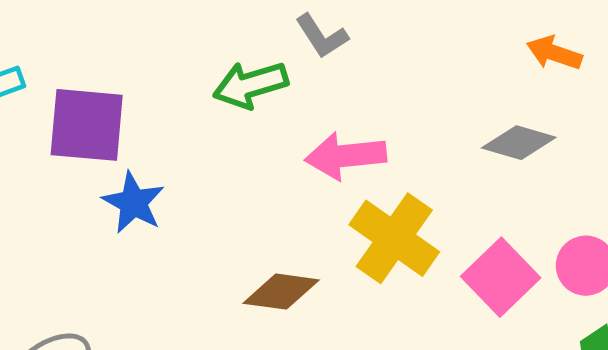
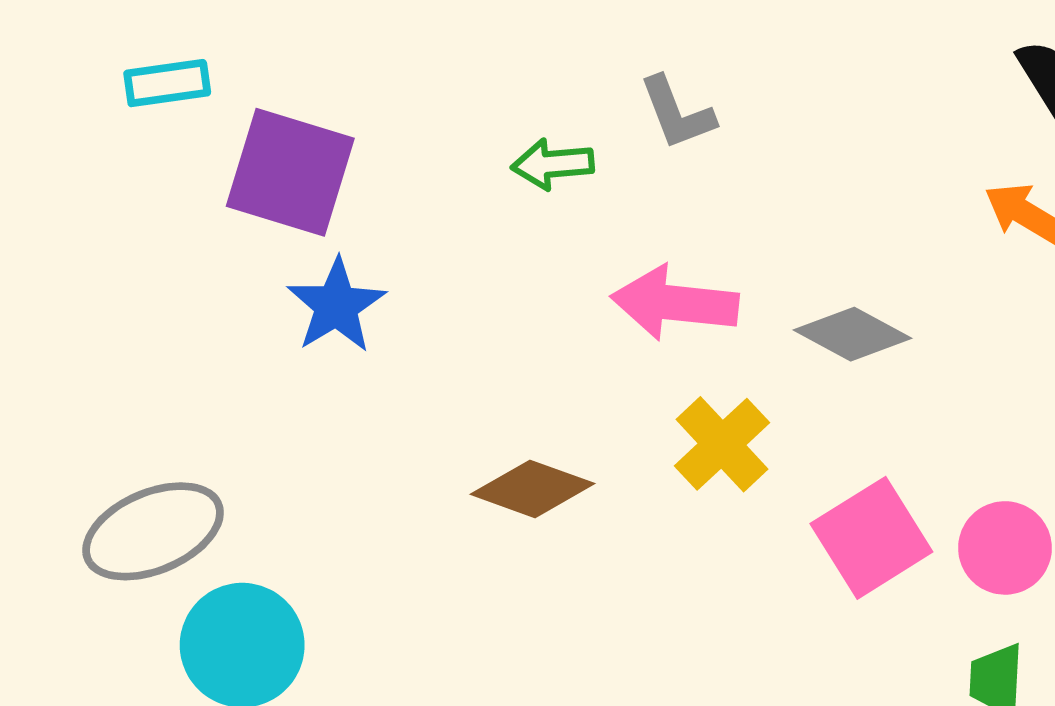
green arrow: (250, 85) -> (553, 164), size x0.7
gray diamond: (519, 143) -> (852, 334), moved
yellow cross: (394, 238) -> (722, 444), size x0.7

